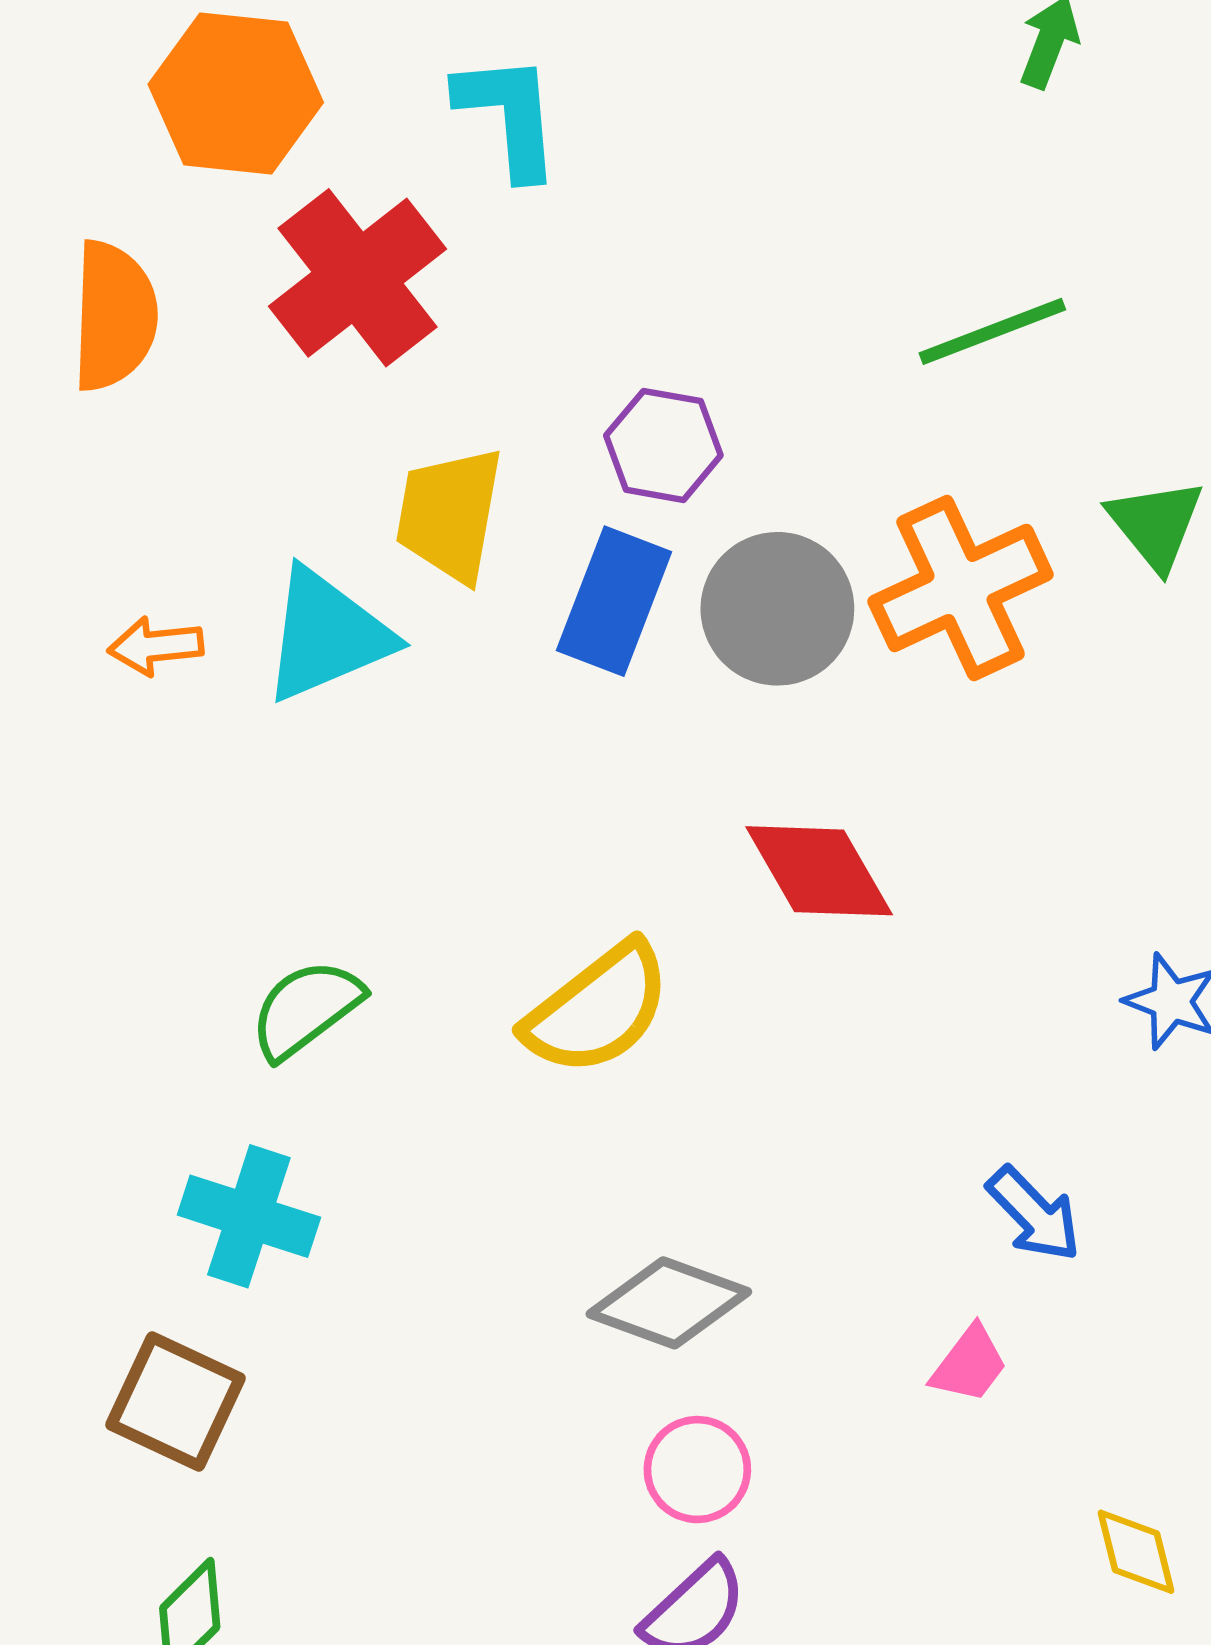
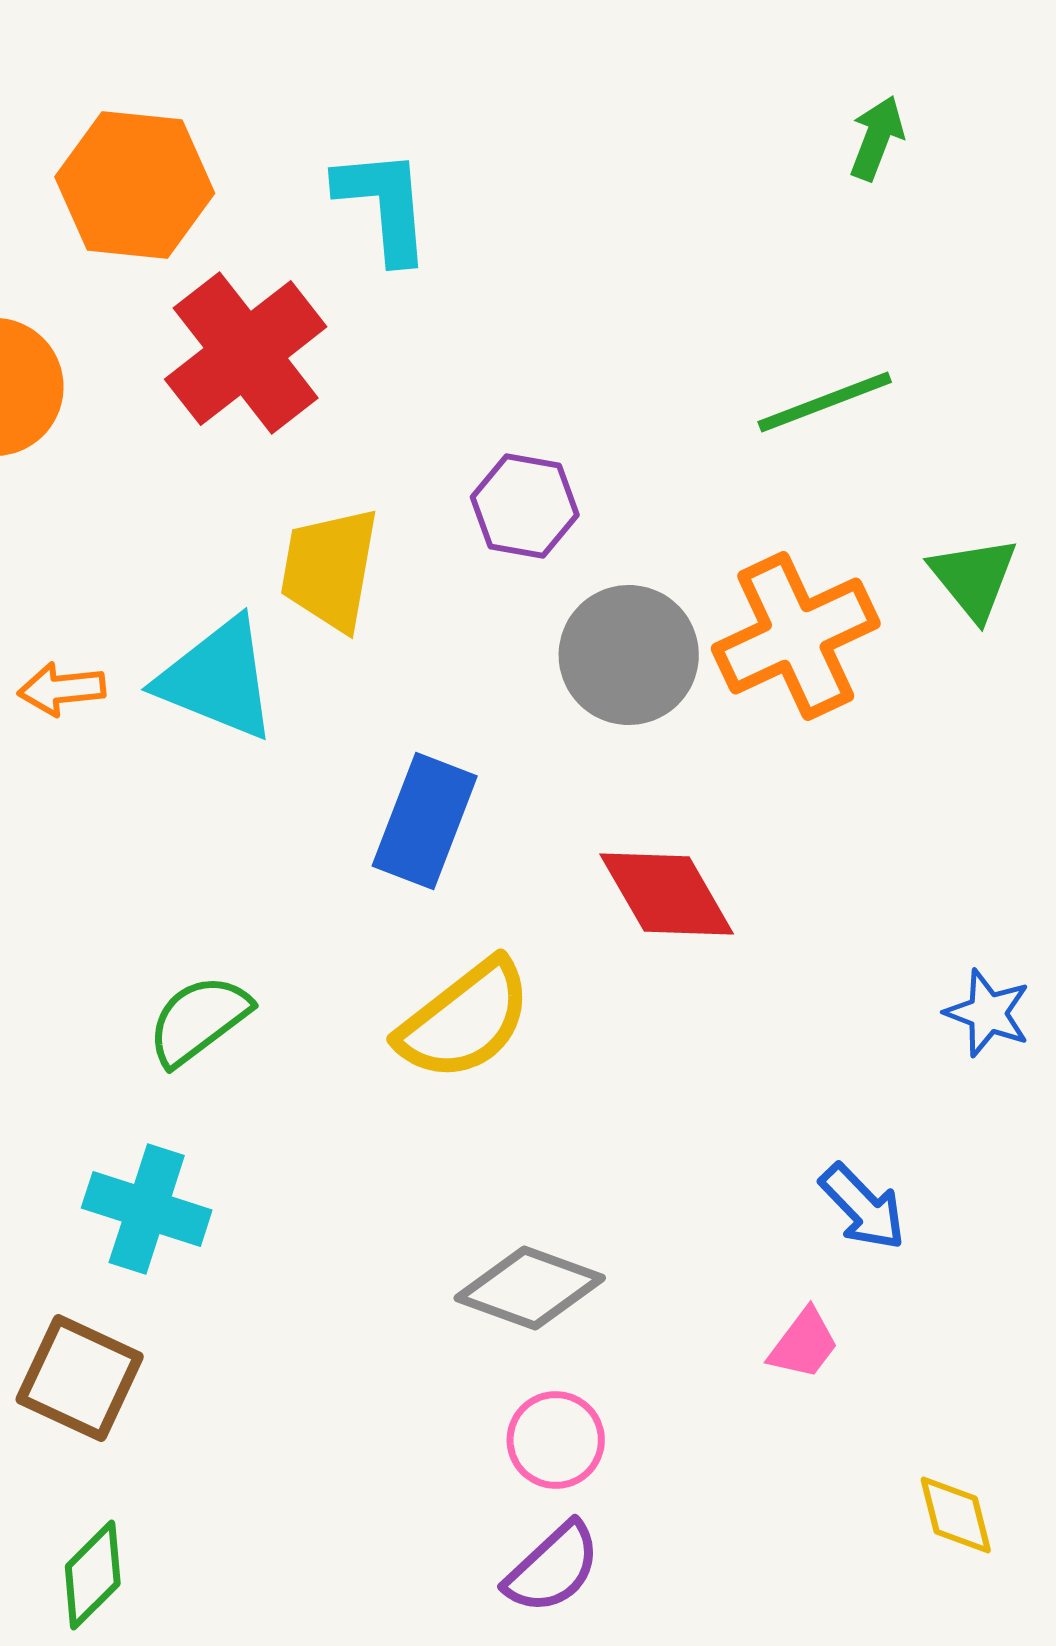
blue rectangle: (614, 601) -> (425, 821), moved
cyan triangle: (327, 635) -> (218, 679), turned 45

